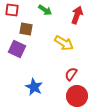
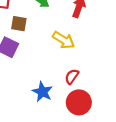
blue star: (34, 87) -> (42, 92), moved

